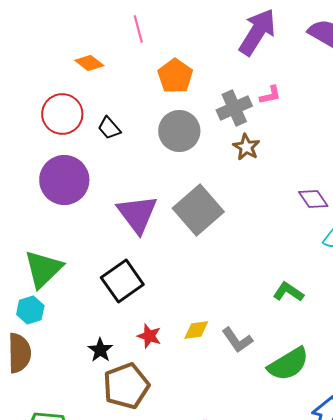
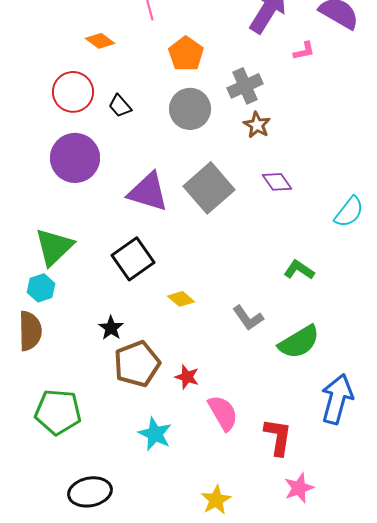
pink L-shape: (270, 95) -> (304, 51), moved
purple diamond: (313, 199) -> (277, 182), moved
purple triangle: (137, 214) -> (148, 192), turned -36
yellow diamond: (196, 330) -> (181, 299), moved, turned 48
red star: (149, 336) -> (187, 377), moved

